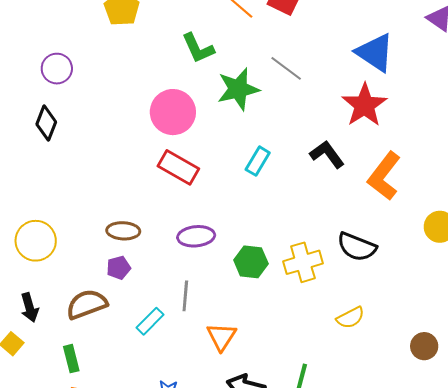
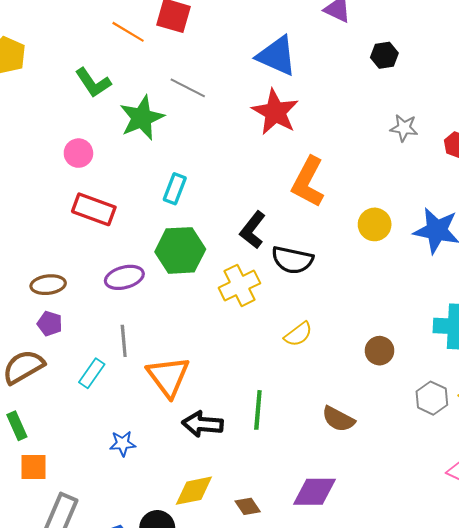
pink circle: (173, 112) -> (78, 153), size x0.6
black L-shape: (327, 154) -> (253, 230), moved, turned -96
green hexagon: (251, 262) -> (180, 250), moved, size x1.4
purple pentagon: (119, 268) -> (50, 324), turned -30
orange triangle: (221, 337) -> (168, 377), size x1.4

